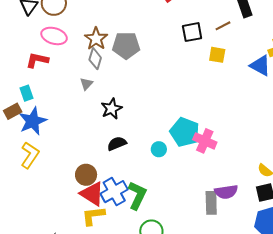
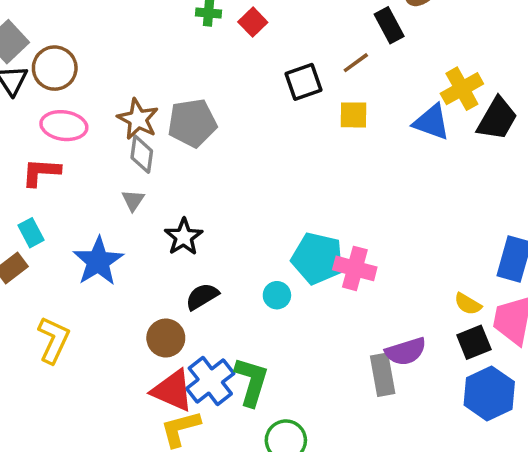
blue star: (33, 121) -> (98, 261), moved
brown circle: (86, 175) -> (166, 338), moved

